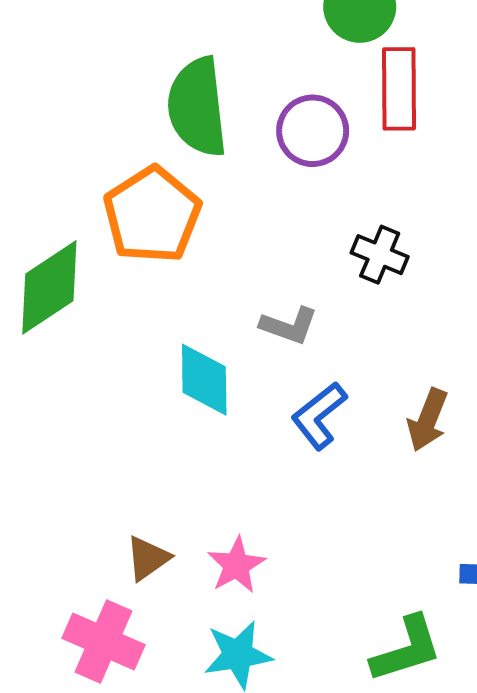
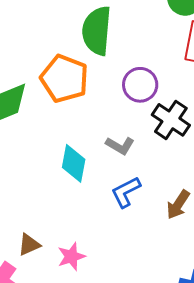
purple circle: (313, 131) -> (140, 85), moved
orange pentagon: (152, 215) -> (64, 79), turned -30
black cross: (380, 255) -> (171, 120), size x1.4

